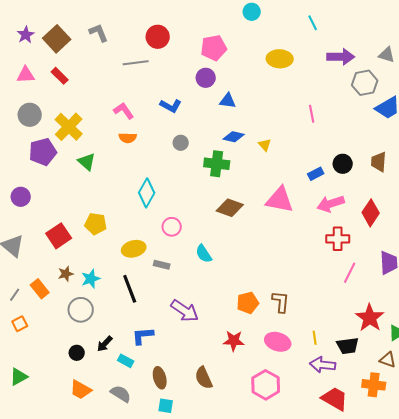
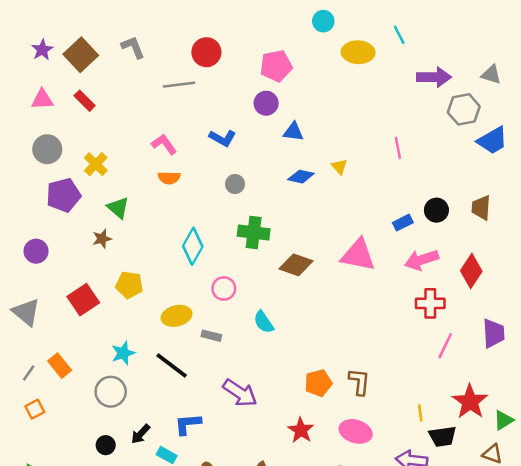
yellow ellipse: (280, 59) -> (358, 52), moved
yellow cross: (69, 127) -> (96, 164), size x0.7
yellow triangle: (265, 145) -> (339, 167), moved
green cross: (217, 164) -> (254, 233), moved
brown star: (66, 274) -> (102, 239), moved
black line: (130, 289) -> (172, 366), turned -32
yellow line: (315, 338) -> (420, 413), moved
red star: (234, 341) -> (301, 430), turned 30

